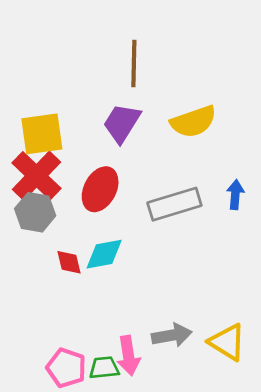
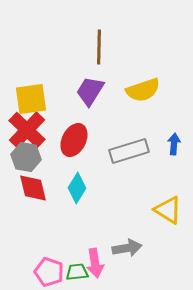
cyan diamond: (104, 254) -> (77, 188), turned -48
red diamond: (69, 262) -> (33, 188), moved, size x1.5
yellow triangle: (227, 342) -> (168, 210), moved

